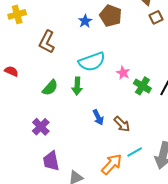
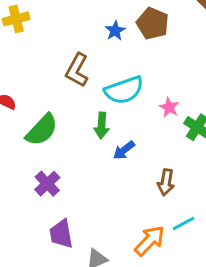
brown L-shape: (47, 42) -> (77, 70), moved
green semicircle: (50, 88) -> (42, 130), moved, size x1.4
blue arrow: (98, 117) -> (124, 150), moved, turned 77
brown arrow: (122, 124) -> (166, 182), turned 54

